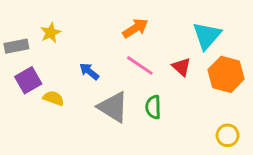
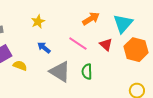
orange arrow: (135, 28) -> (91, 19), moved
yellow star: (51, 33) -> (38, 22), moved

